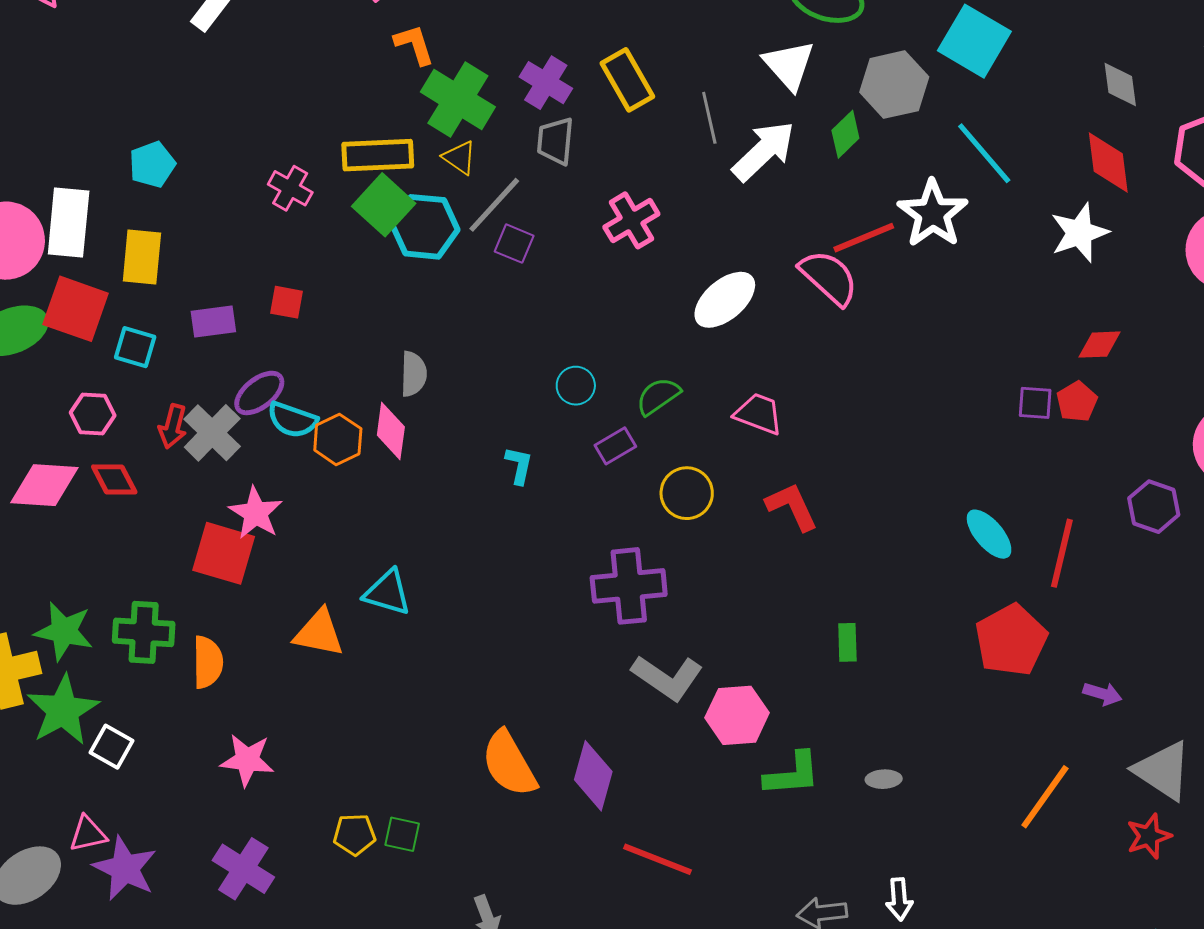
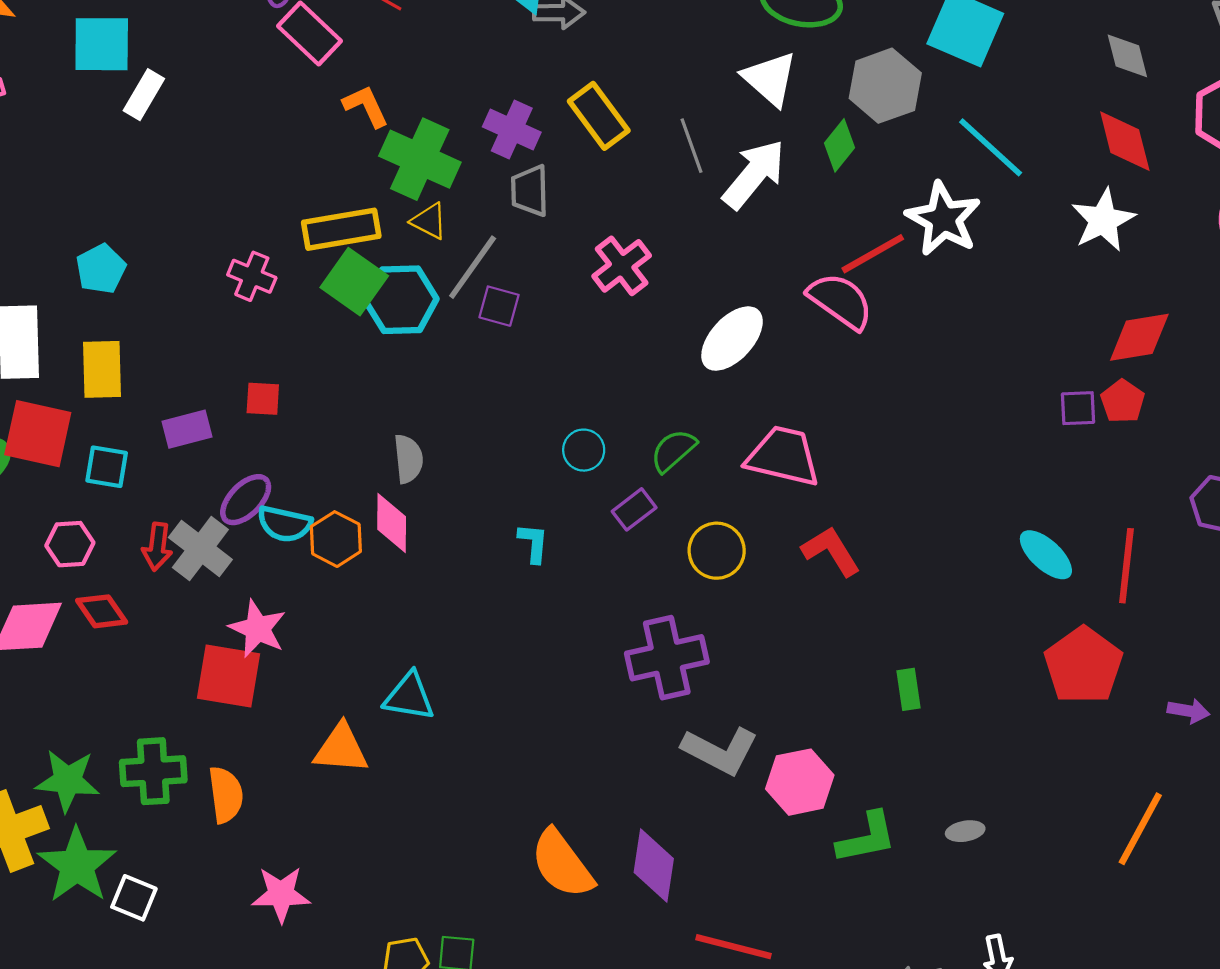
red diamond: (1099, 345) -> (1139, 337), size x1.4
pink trapezoid: (759, 414) -> (783, 456), size x1.4

